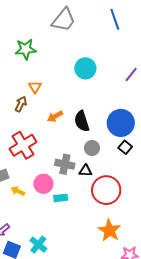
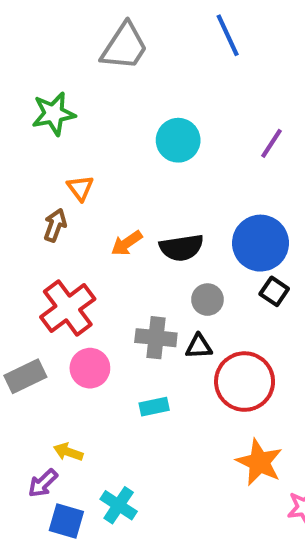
black semicircle: (82, 121) -> (182, 248), turned -75
pink circle: (43, 184) -> (90, 368), moved
yellow arrow: (18, 191) -> (68, 452), moved

